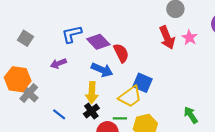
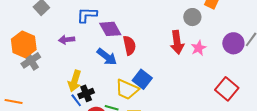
yellow arrow: (92, 93) -> (75, 81), moved
yellow trapezoid: (130, 97) -> (127, 89), turned 45
blue line: (59, 114) -> (76, 100), moved

